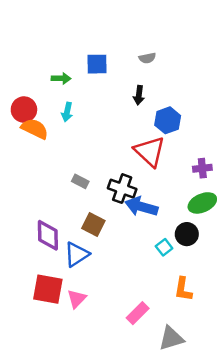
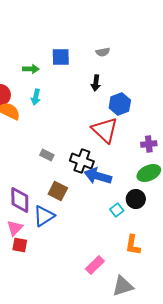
red square: (48, 289) -> (20, 245), size x0.6
pink triangle: (77, 299) -> (15, 228), moved

